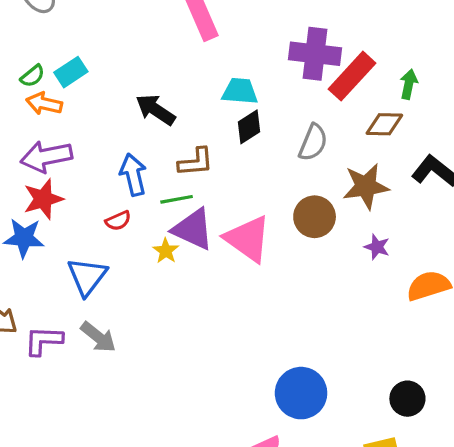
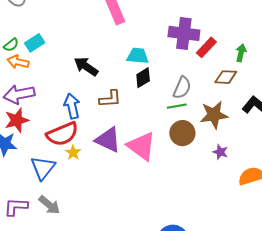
red rectangle: (352, 76) -> (206, 47), size x0.7
green line: (177, 199) -> (177, 106), moved
red semicircle: (118, 221) -> (62, 134), size x2.0
yellow star: (166, 251) -> (73, 153), moved

